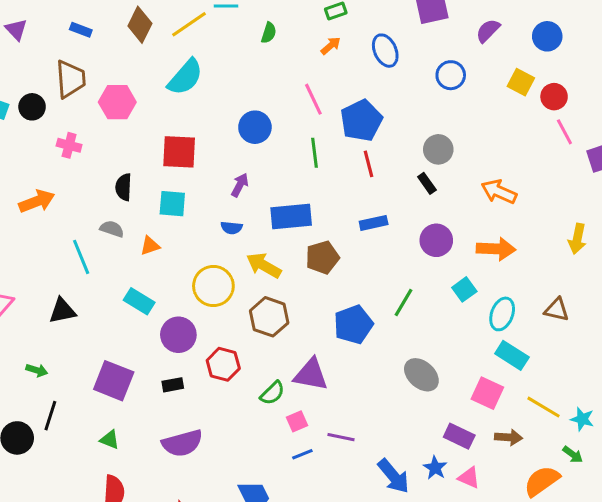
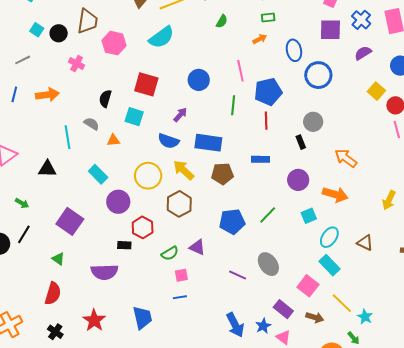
blue circle: (451, 75) -> (318, 75), moved, size x1.4
blue semicircle: (232, 228) -> (169, 141), size x1.5
purple triangle: (311, 374) -> (197, 247), size x0.7
black rectangle: (173, 385) -> (124, 245), moved
purple line: (341, 437) -> (238, 275), moved

